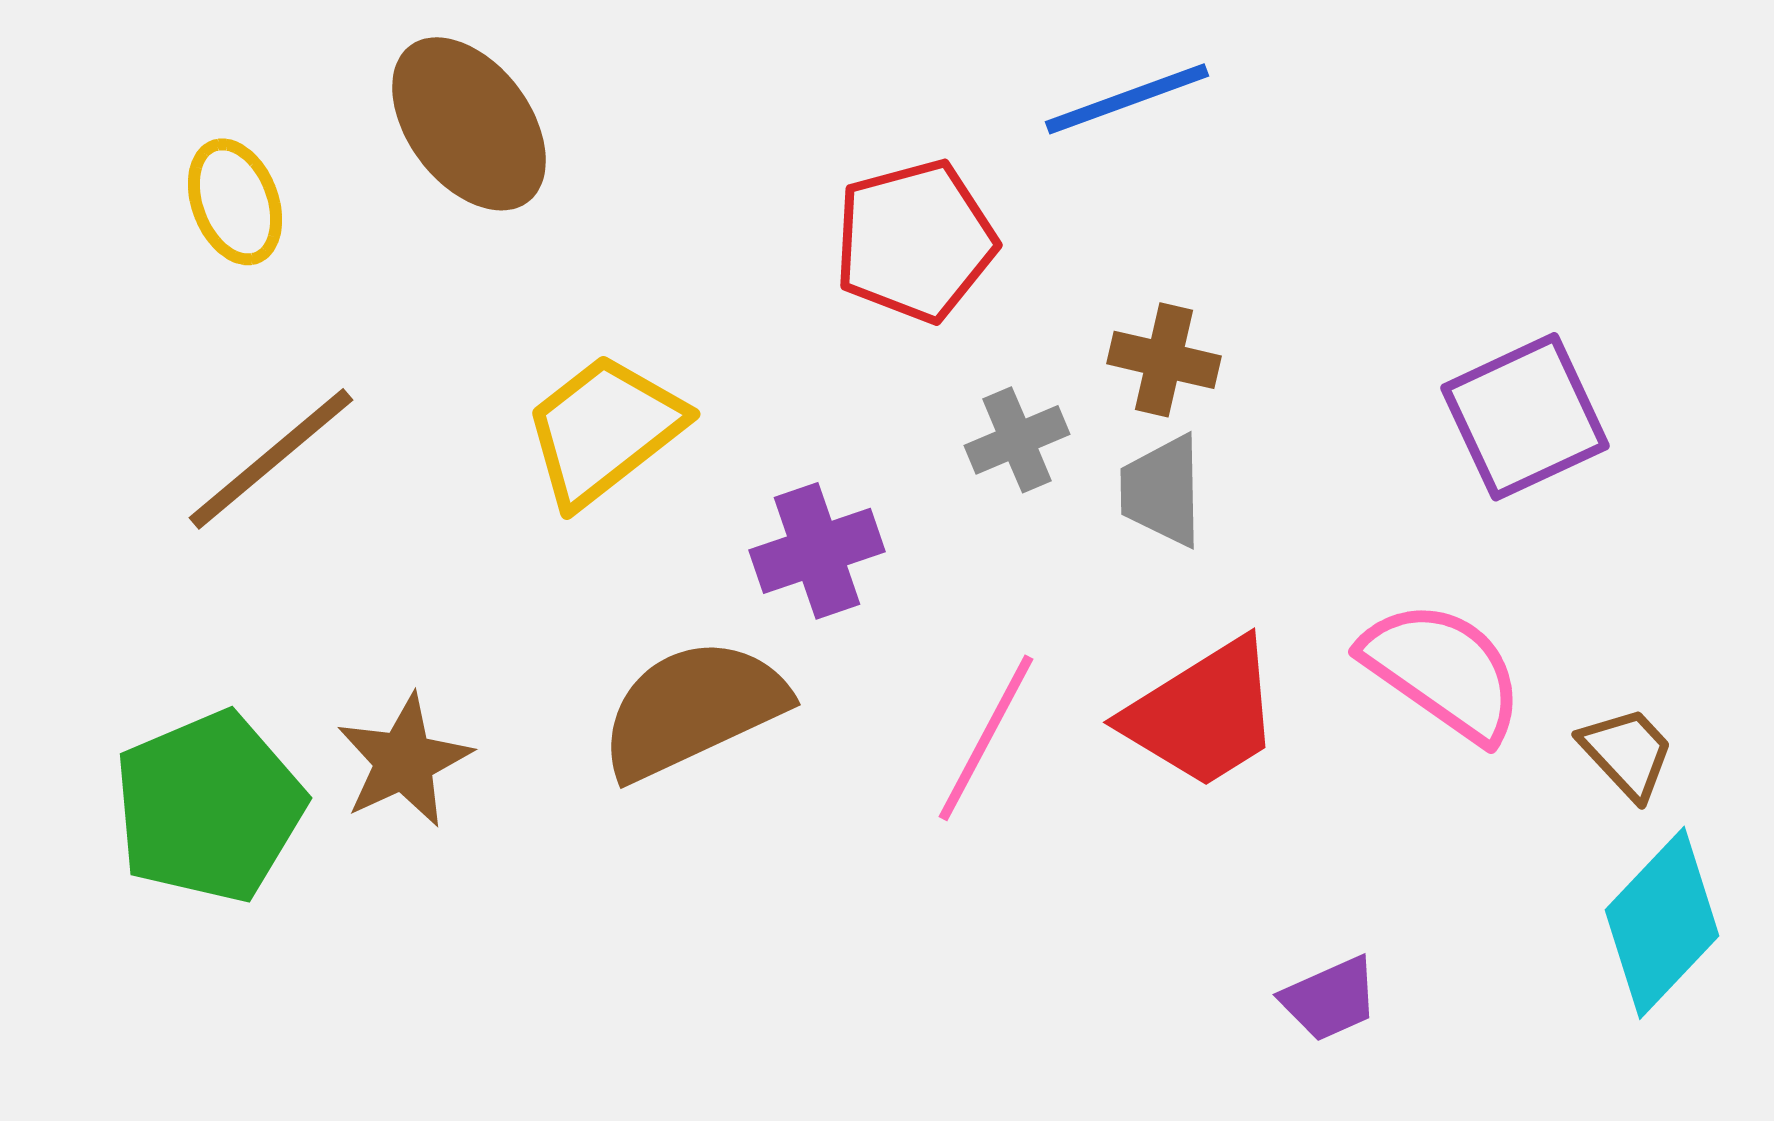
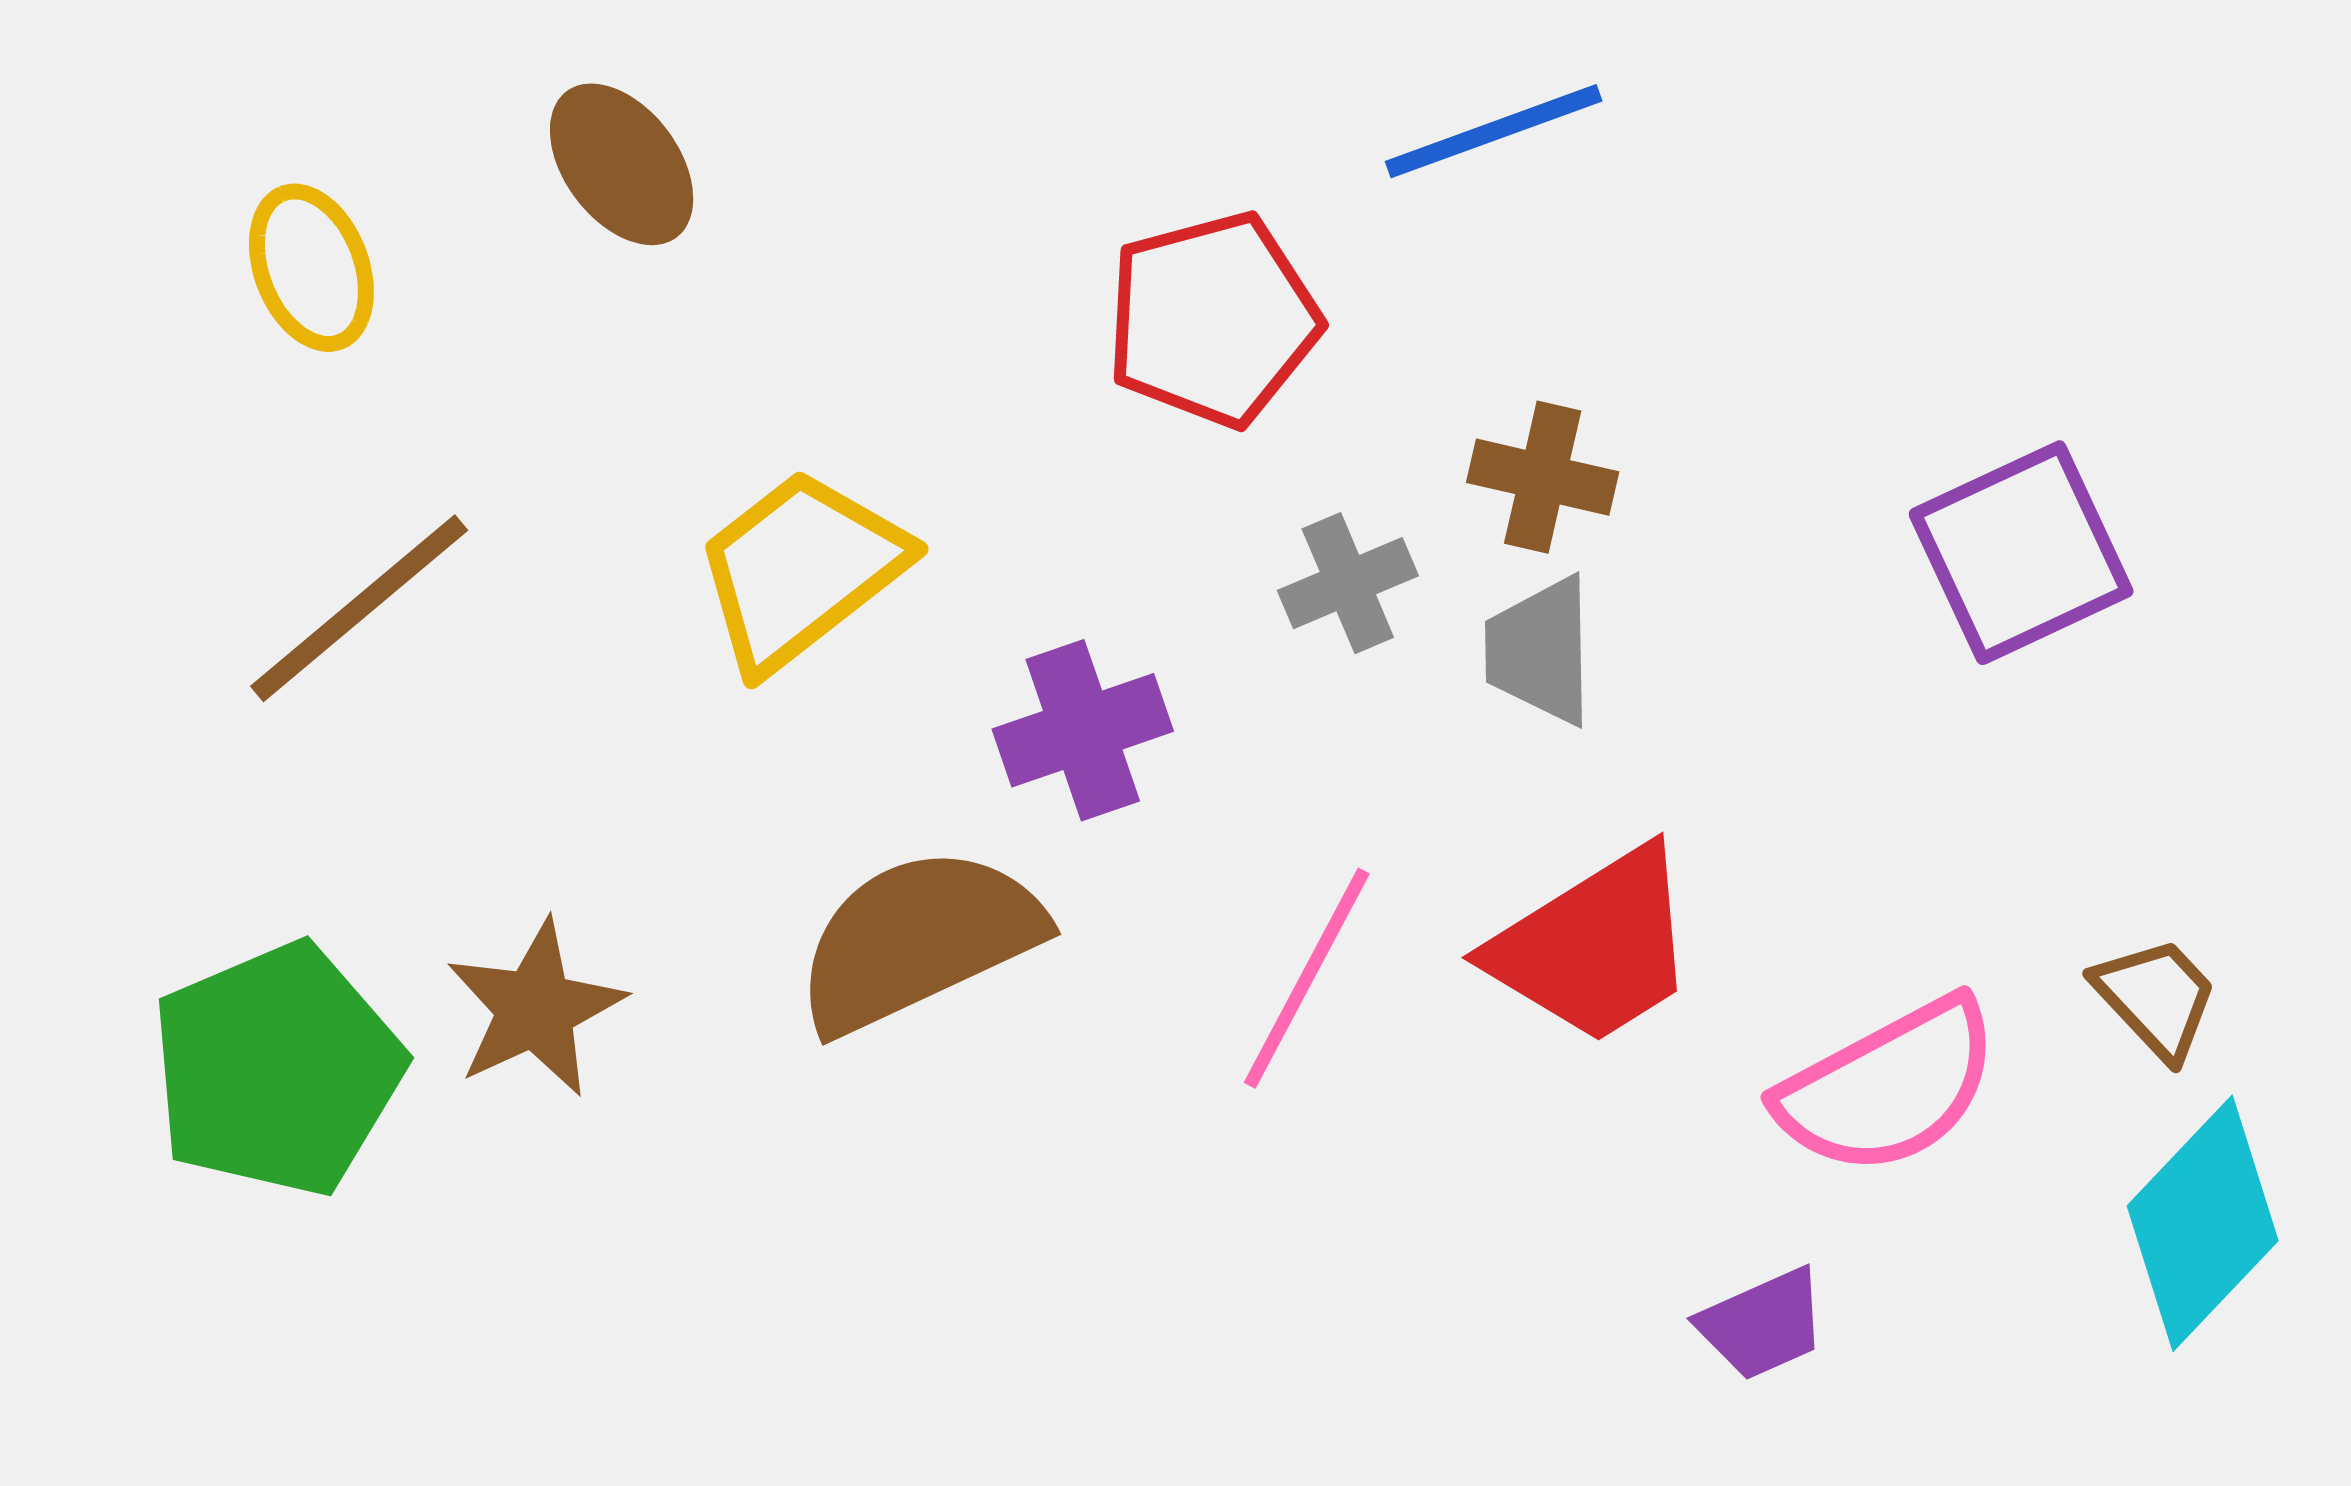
brown ellipse: (469, 124) -> (622, 164), size x0.7
pink semicircle: (1443, 671) -> (1889, 1087), moved, turned 117

